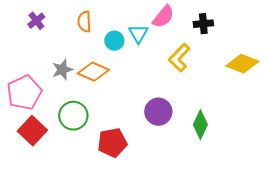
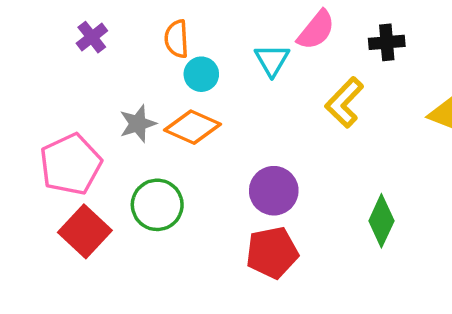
cyan circle: (114, 41) -> (201, 74), moved
purple circle: (158, 112) -> (274, 191), moved
red pentagon: (112, 143) -> (272, 253), moved

